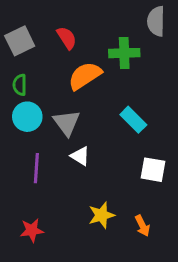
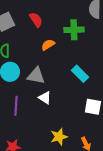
orange semicircle: (85, 76) -> (48, 45), size x0.6
gray triangle: (67, 123) -> (36, 76), turned -42

